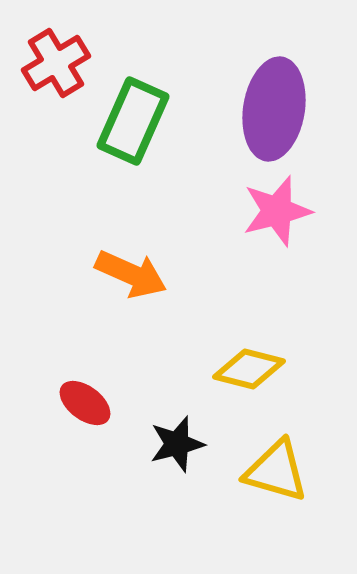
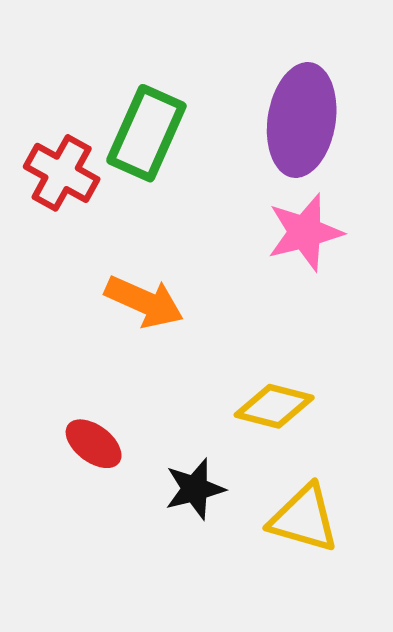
red cross: (56, 63) -> (62, 173), moved, turned -30

